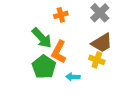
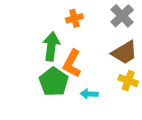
green arrow: (42, 38) -> (51, 46), turned -130
yellow cross: (97, 60) -> (128, 81), moved

